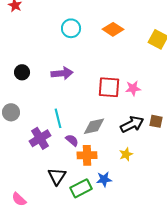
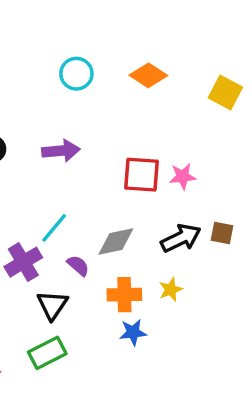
cyan line: (58, 118) -> (54, 228), turned 54
orange cross: (87, 155) -> (124, 295), moved
black triangle: (57, 176) -> (52, 305), moved
green rectangle: (81, 188) -> (47, 353), moved

